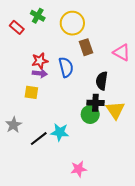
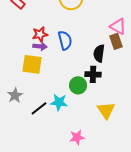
brown rectangle: (86, 47) -> (116, 41), moved
yellow square: (31, 92) -> (32, 64), size x1.5
yellow triangle: (115, 110) -> (106, 110), moved
green circle: (90, 114) -> (78, 85), moved

